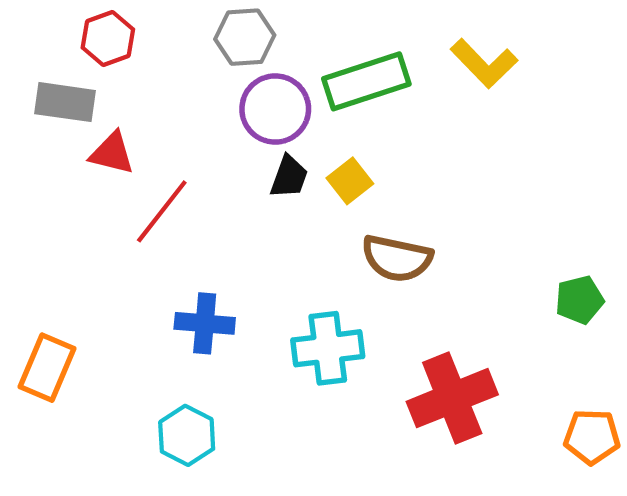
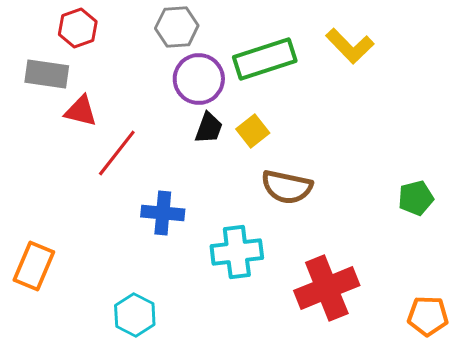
green pentagon: (579, 300) -> (416, 198), moved
blue cross: (205, 323) -> (163, 213), moved

